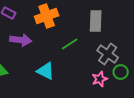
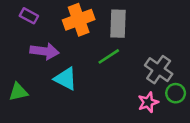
gray rectangle: (96, 21) -> (118, 24), moved
cyan triangle: (46, 71) -> (66, 79), moved

